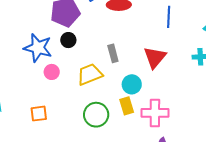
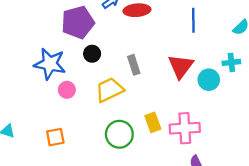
black circle: (68, 40) -> (92, 54), moved
cyan circle: (132, 84) -> (209, 80), moved

